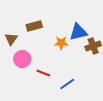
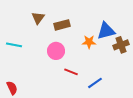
brown triangle: (11, 39) -> (38, 18), moved
pink circle: (22, 59) -> (56, 51), moved

